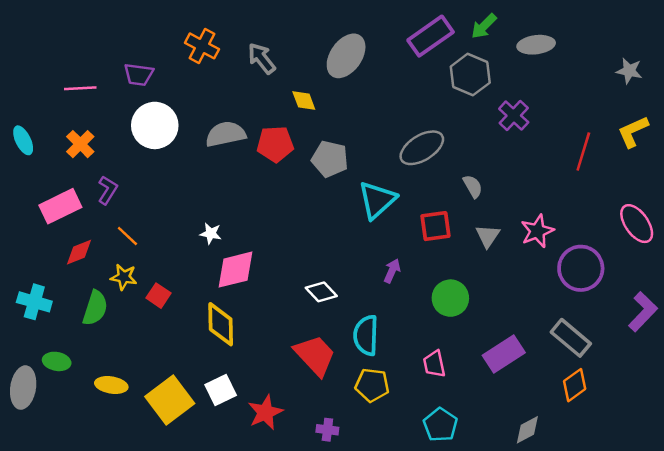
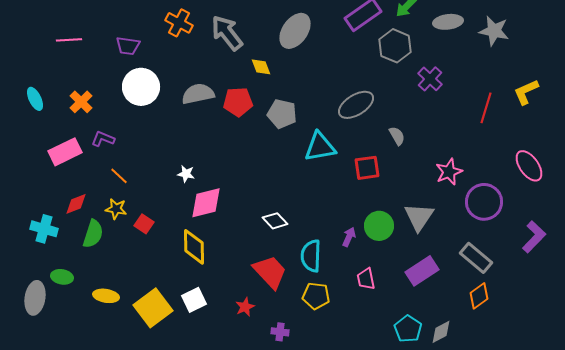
gray arrow: (262, 58) -> (227, 33), size x1.4
gray star: (629, 71) -> (494, 31), moved, size x1.4
pink line: (80, 88) -> (69, 40), moved
purple L-shape: (108, 190) -> (103, 139), turned -100
cyan triangle: (377, 200) -> (320, 147), turned 32
gray triangle: (488, 236) -> (419, 217), moved, size x1.5
red diamond: (79, 252) -> (76, 204), moved
purple arrow: (392, 271) -> (349, 237), moved
red star: (265, 412) -> (245, 307), moved, size x0.7
cyan pentagon: (440, 425) -> (408, 329), moved

